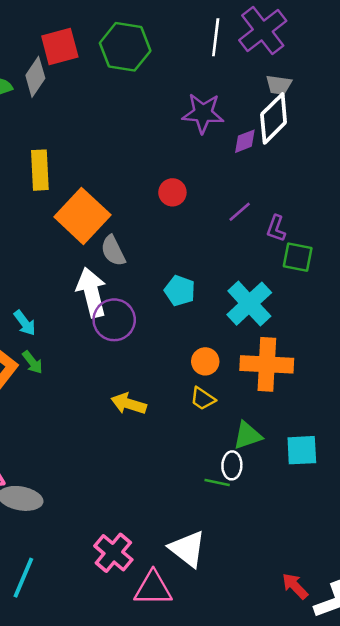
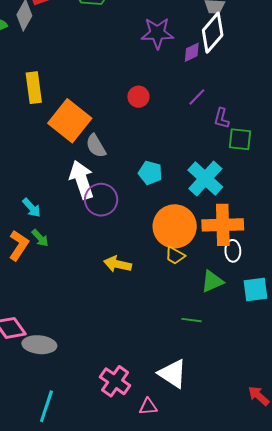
purple line: (240, 212) -> (197, 97), moved
orange circle: (205, 361) -> (175, 226), size x2.0
white ellipse: (232, 465) -> (233, 251), moved
pink triangle: (153, 588) -> (148, 407), size x0.6

